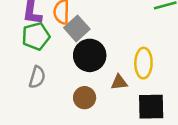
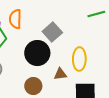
gray square: (77, 28) -> (52, 32), moved

